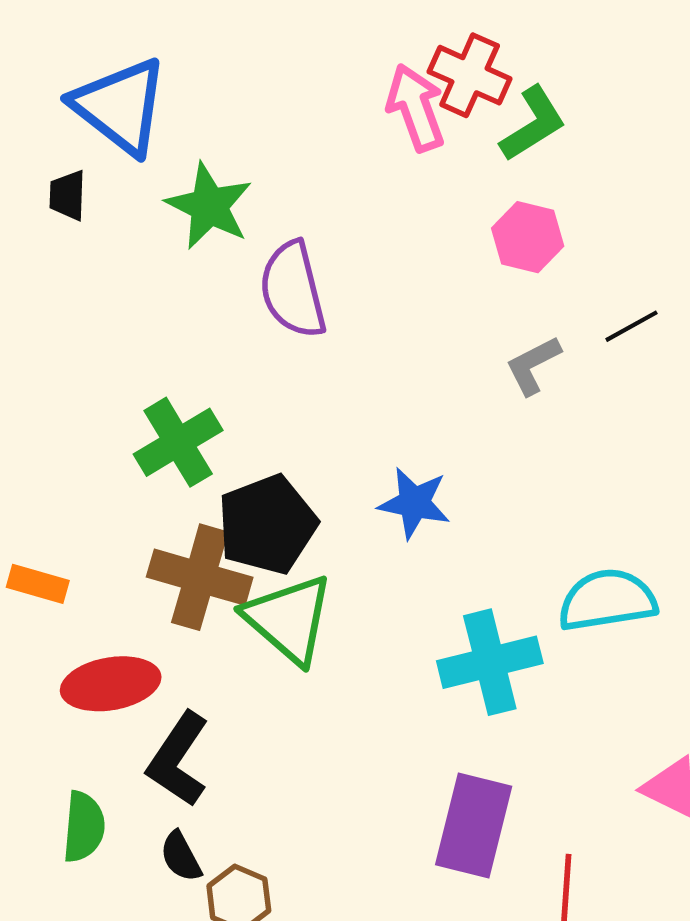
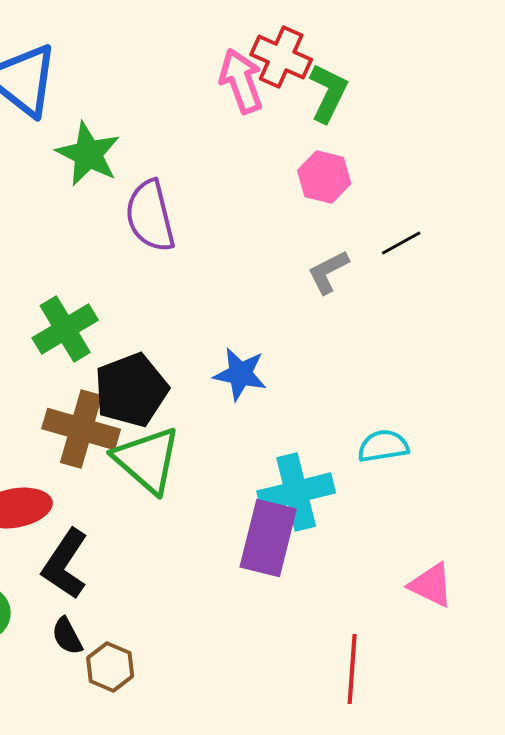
green L-shape: (533, 124) -> (328, 93), turned -32
cyan semicircle: (607, 600) -> (383, 446), size x0.7
purple rectangle: (474, 825) -> (268, 538), moved

